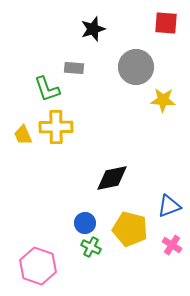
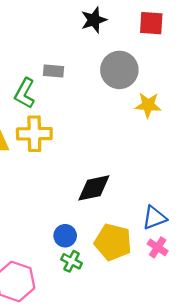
black star: (93, 29) -> (94, 20), moved
green L-shape: (47, 89) -> (25, 93), turned 48
pink cross: (172, 245) -> (158, 247), moved

